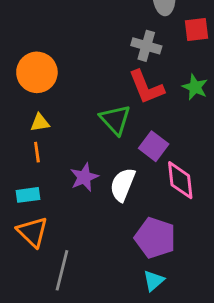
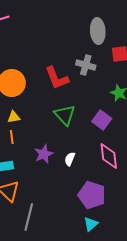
red L-shape: (146, 87) -> (57, 78), moved
purple square: (154, 146) -> (102, 120), moved
white semicircle: (123, 185) -> (70, 159), size x0.6

